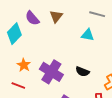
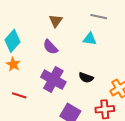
purple semicircle: (32, 18) -> (50, 47), moved
orange star: (24, 65) -> (13, 64), moved

